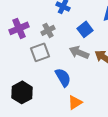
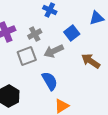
gray arrow: (79, 52) -> (54, 51), moved, turned -48

